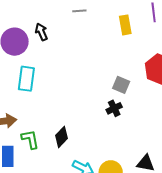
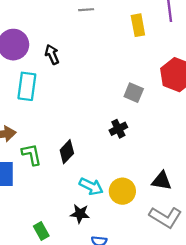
black arrow: (41, 32) -> (52, 54), moved
black cross: (114, 108) -> (118, 129), moved

